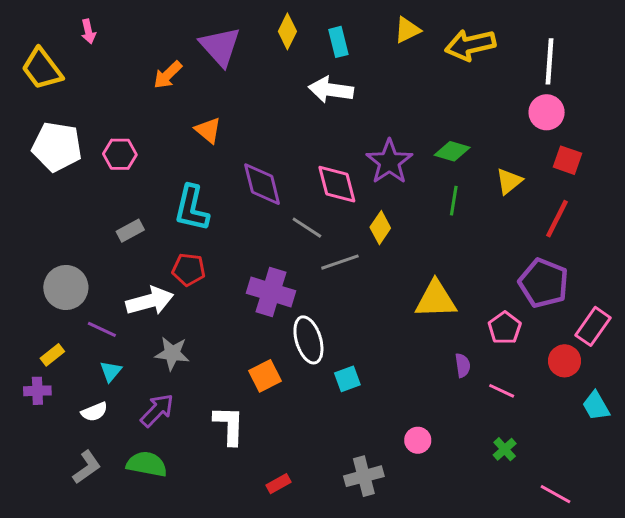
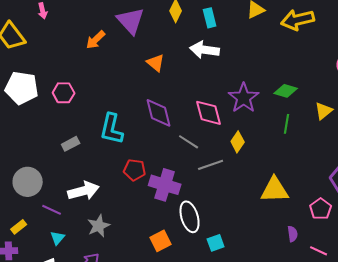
orange triangle: (208, 130) -> (156, 63), moved
red pentagon: (189, 270) -> (135, 170), moved
gray star: (172, 353) -> (99, 226), turned -30

